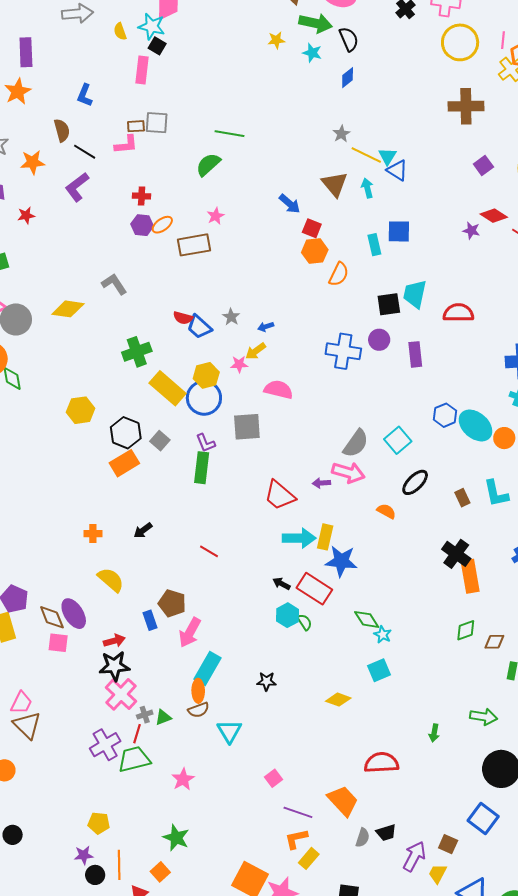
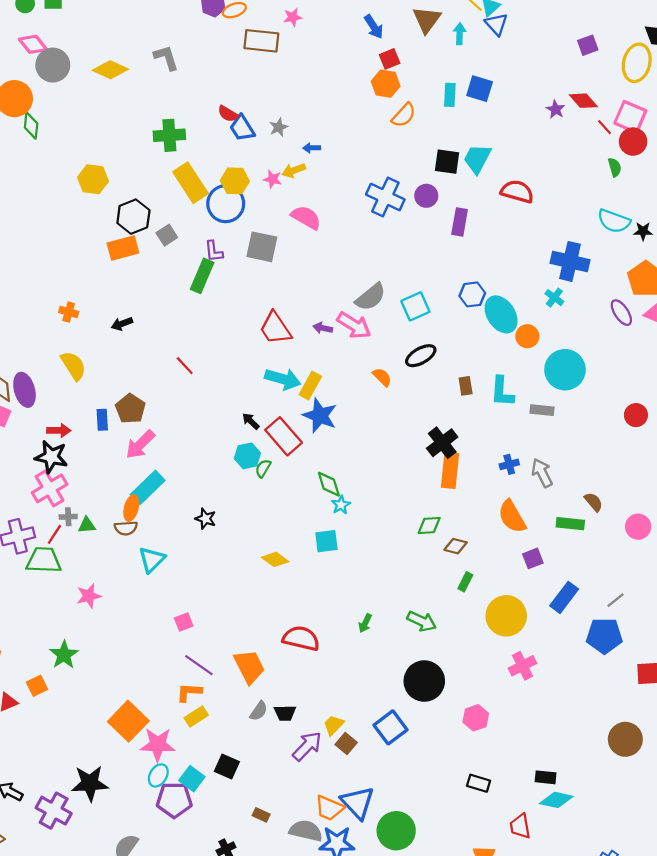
red square: (312, 228) -> (390, 59), turned 30
green semicircle: (304, 622) -> (263, 468), turned -132
yellow trapezoid: (438, 874) -> (334, 725), moved

